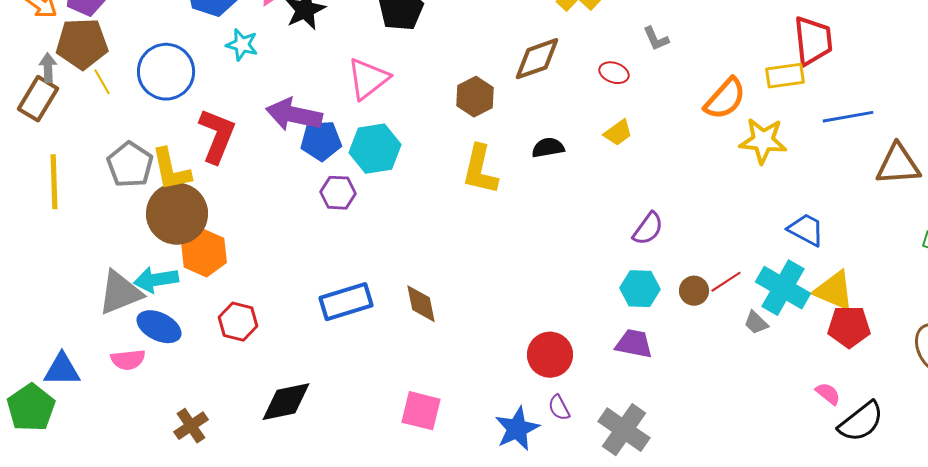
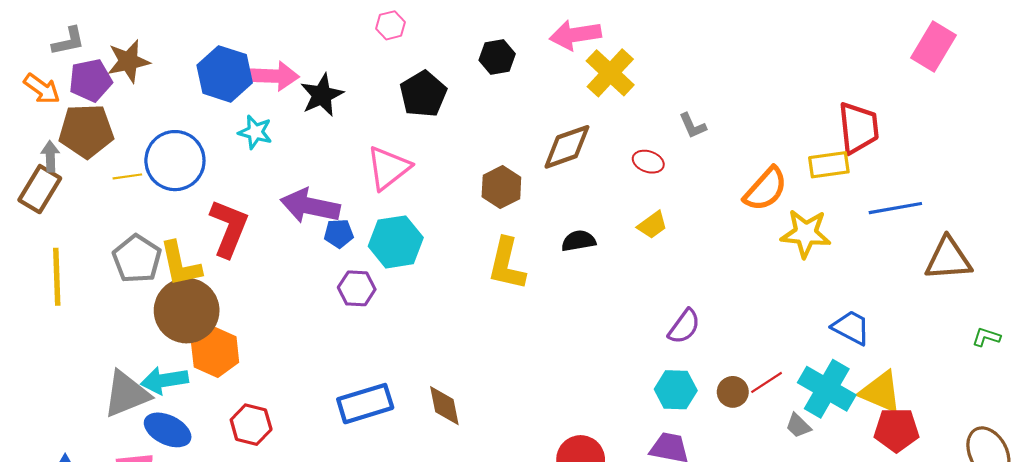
yellow line: (102, 82) -> (127, 176), moved, turned -68
blue pentagon: (321, 141) -> (339, 233), size x0.7

